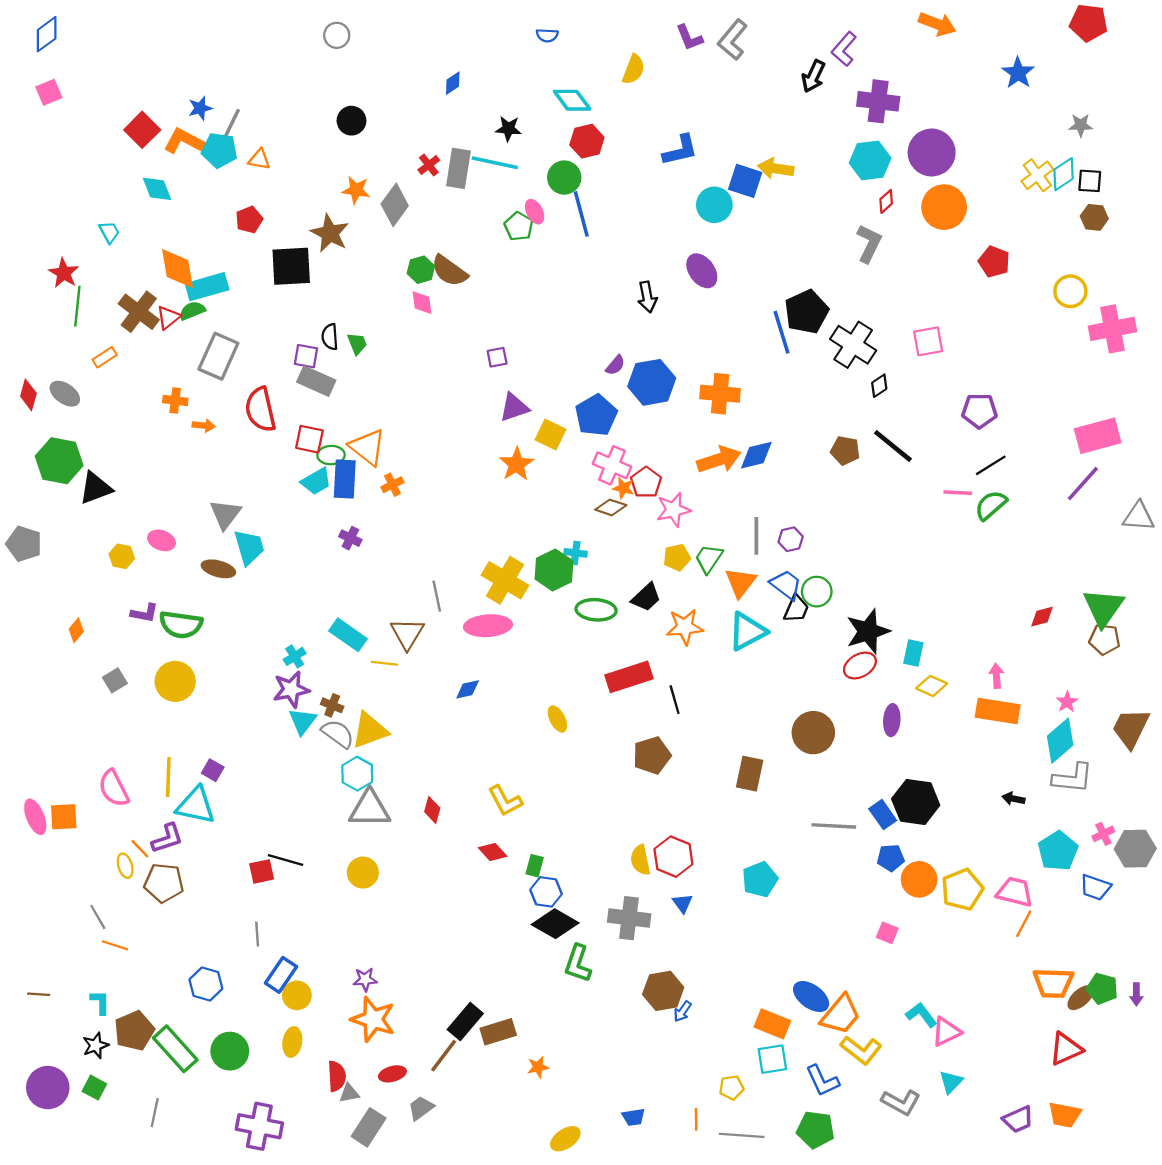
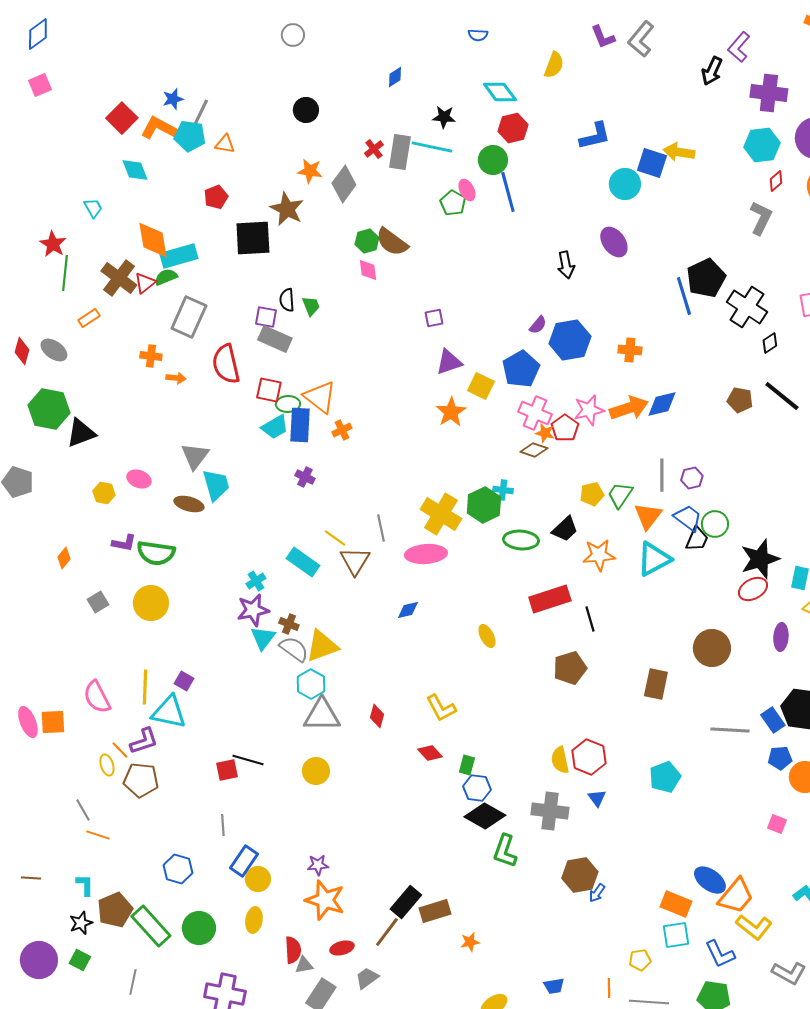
orange cross: (720, 394) -> (630, 350), size x0.7
pink star: (673, 510) -> (589, 410), moved
yellow line: (384, 663) -> (335, 538), moved, turned 30

